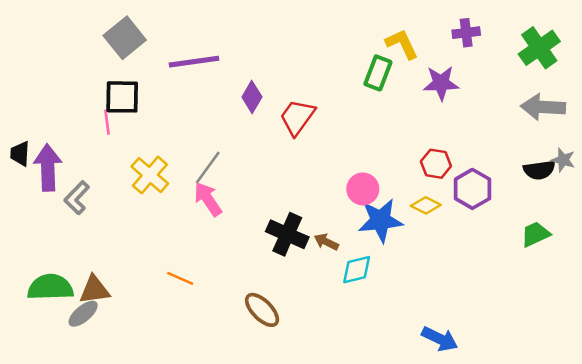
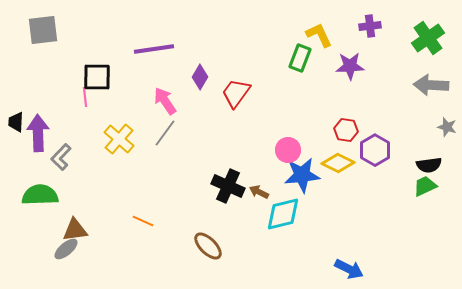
gray square: (125, 38) -> (43, 30), moved, turned 32
black semicircle: (539, 170) -> (429, 165), moved
pink arrow: (208, 199) -> (165, 101), moved
yellow diamond: (426, 205) -> (338, 163), size x1.4
cyan diamond: (357, 270) -> (283, 214), size x1.4
green semicircle: (50, 287) -> (40, 195), moved

